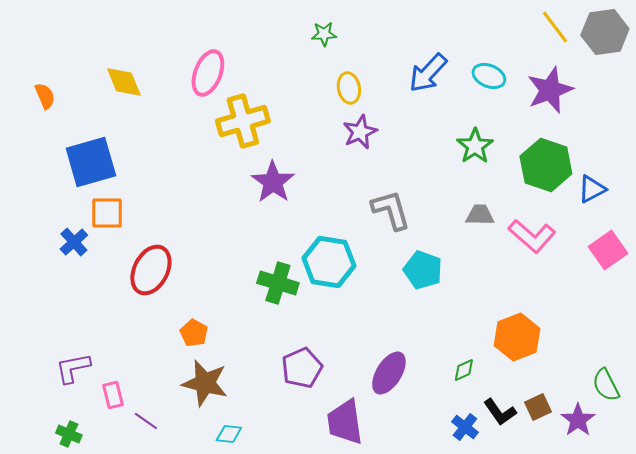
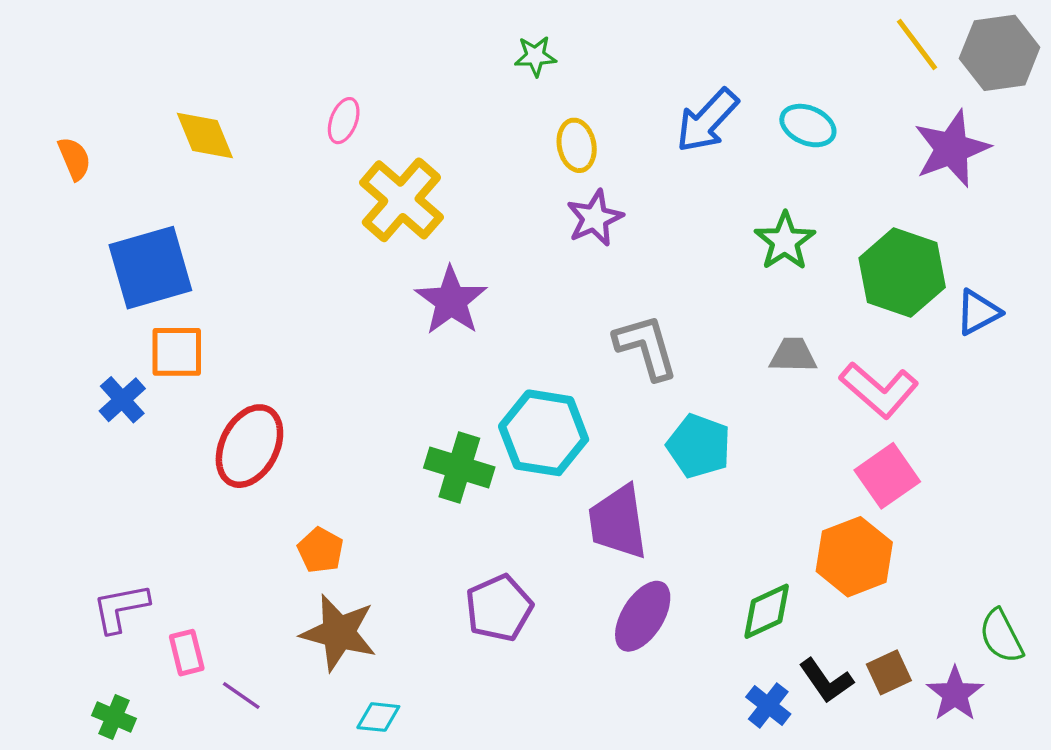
pink ellipse: (208, 73) -> (344, 121), size x0.6
purple star: (550, 90) -> (952, 149), moved
yellow cross: (243, 121) -> (401, 200), turned -33
pink square: (608, 250) -> (887, 476), moved
green diamond: (464, 370) -> (767, 611), size x1.5
purple trapezoid: (345, 422) -> (618, 522), moved

